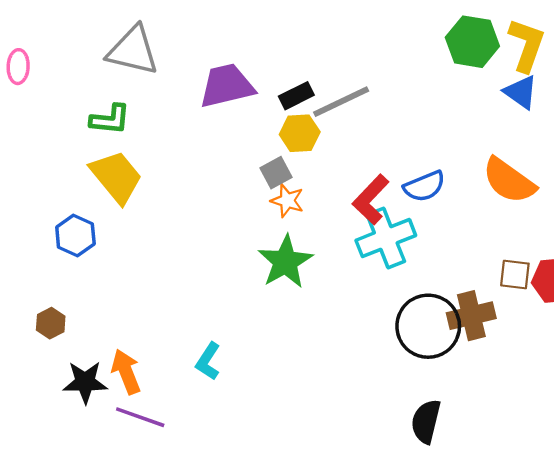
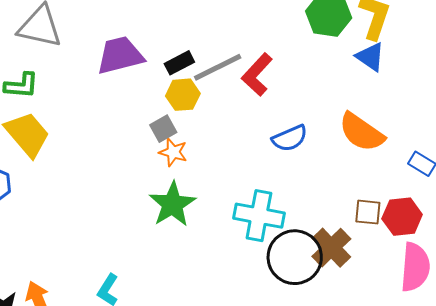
red L-shape: (371, 200) -> (257, 75), moved
cyan cross: (386, 238) -> (259, 216), moved, turned 33
brown cross: (471, 316) -> (331, 248), turned -30

